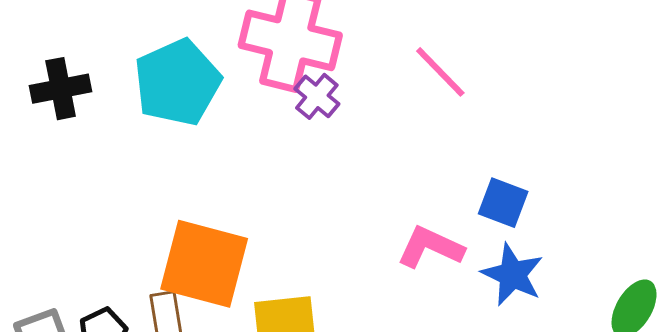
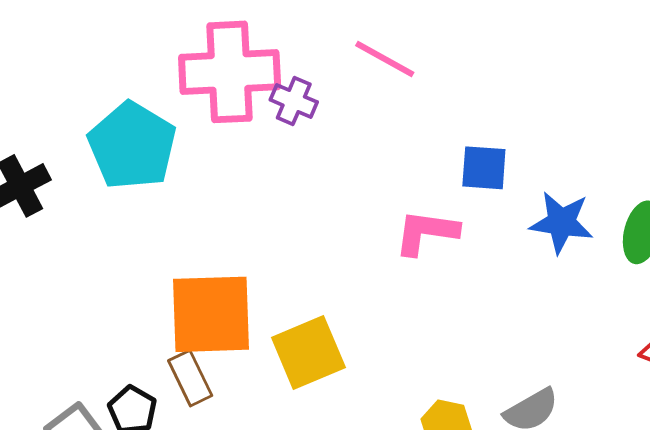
purple cross: (317, 96) -> (294, 101), moved
blue star: (512, 275) -> (561, 222), moved

